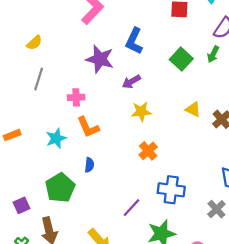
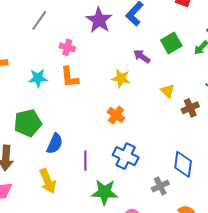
purple arrow: (131, 82) -> (142, 56), moved, turned 48
orange cross: (148, 151) -> (116, 115), turned -30
blue semicircle: (89, 165) -> (55, 144), moved, size x1.5
purple line: (131, 208) -> (85, 161), turned -60

